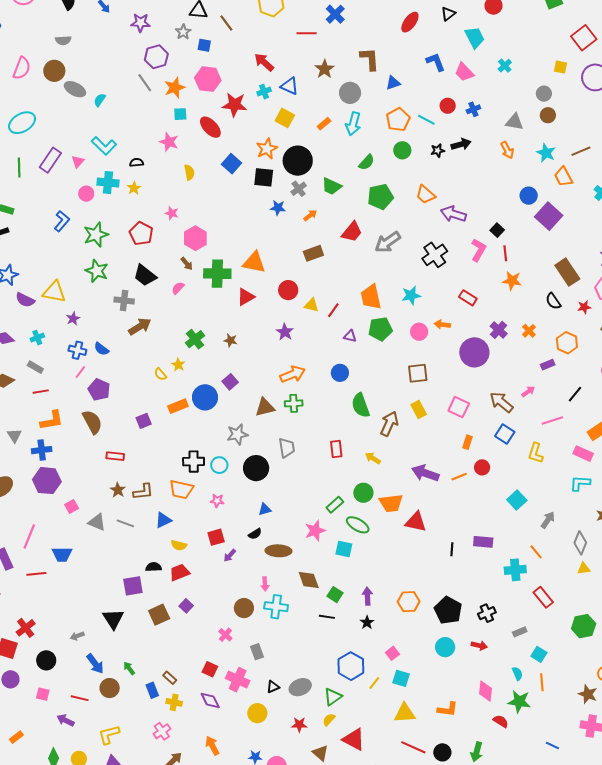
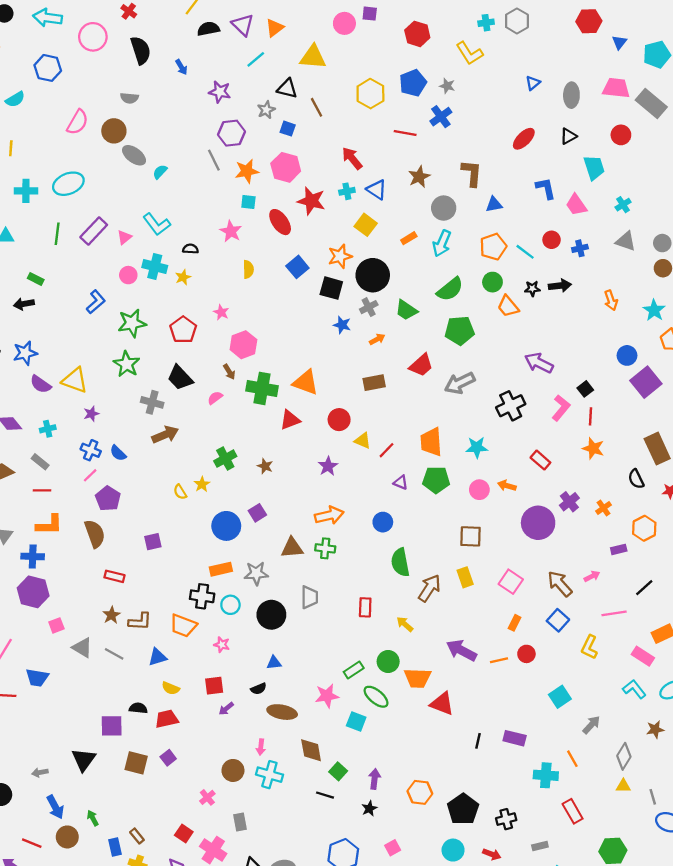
gray triangle: (514, 122) -> (626, 241), moved
green semicircle: (367, 162) -> (450, 289), size x1.4
orange trapezoid: (426, 195) -> (508, 306), moved
orange rectangle: (178, 406) -> (221, 569), moved
cyan L-shape: (580, 483) -> (634, 689), turned 40
brown square: (159, 615) -> (136, 763), turned 30

